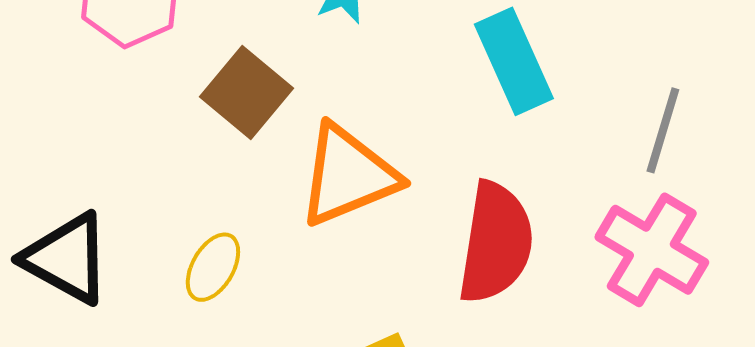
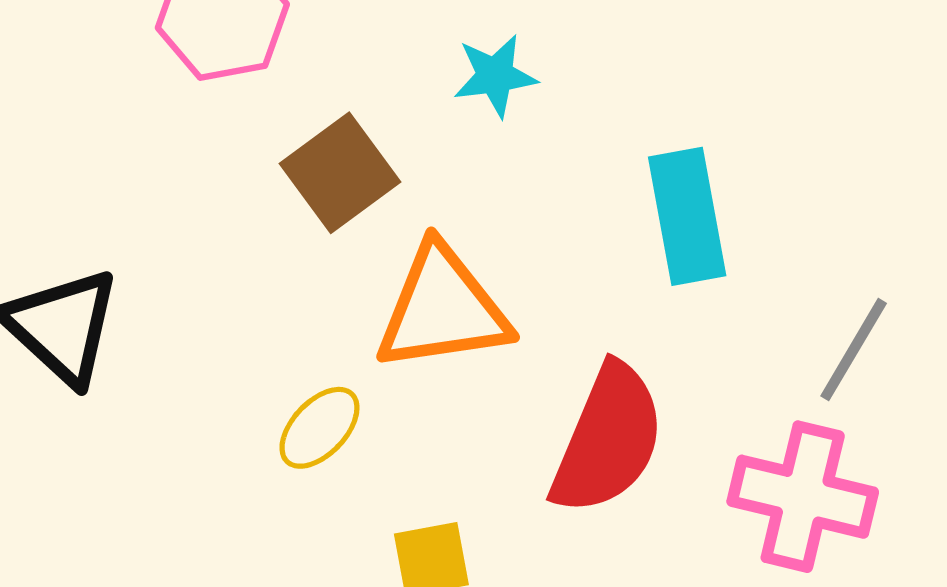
pink cross: (652, 250) -> (803, 497), turned -31
yellow ellipse: (213, 267) -> (319, 428), moved

